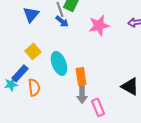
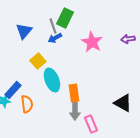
blue arrow: (62, 21) -> (55, 38), turned 112
pink star: (99, 25) -> (92, 42), turned -30
yellow square: (33, 51) -> (38, 61), moved

